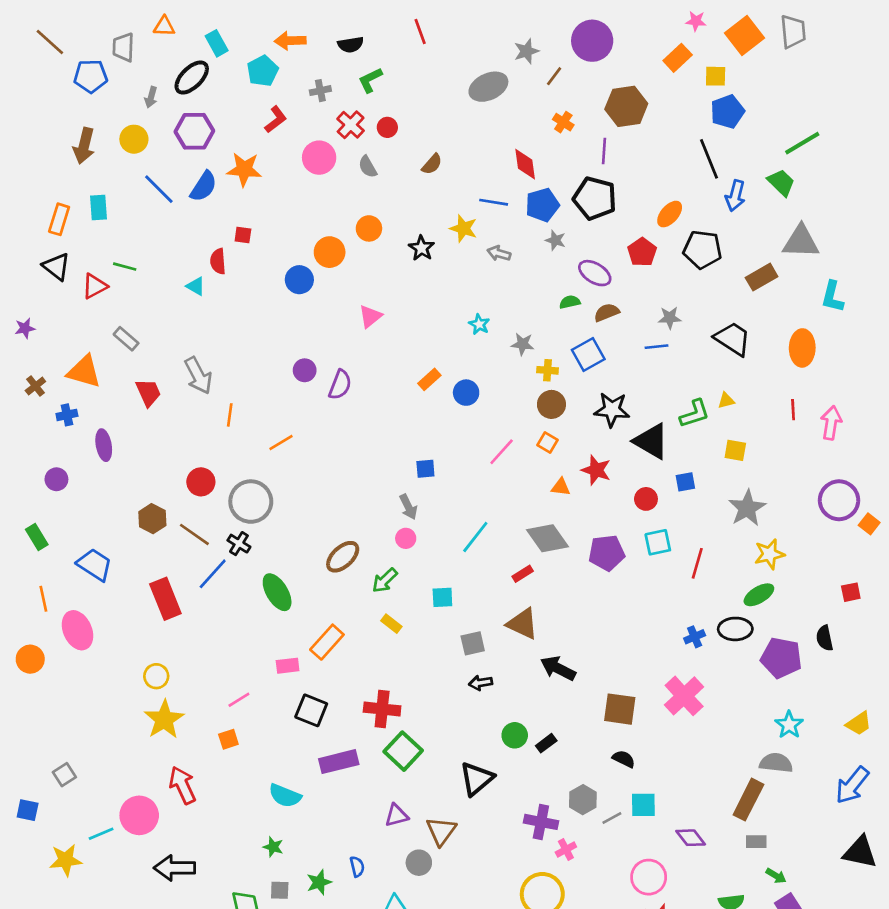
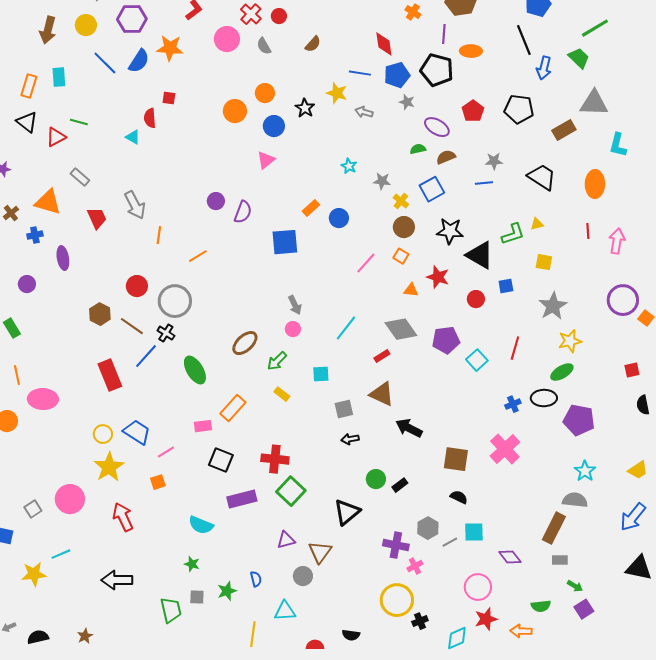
orange ellipse: (670, 214) -> (471, 51), moved, turned 50
blue circle: (299, 280) -> (274, 126), moved
yellow cross: (548, 370) -> (401, 201), turned 35
blue square: (425, 469) -> (285, 242), moved, size x1.8
cyan square: (658, 542) -> (477, 360), moved, turned -30
blue trapezoid: (95, 565) -> (137, 432), moved
pink ellipse: (77, 630) -> (43, 399), turned -64
black semicircle: (825, 638) -> (643, 405), moved
pink circle: (139, 815) -> (70, 499), moved

